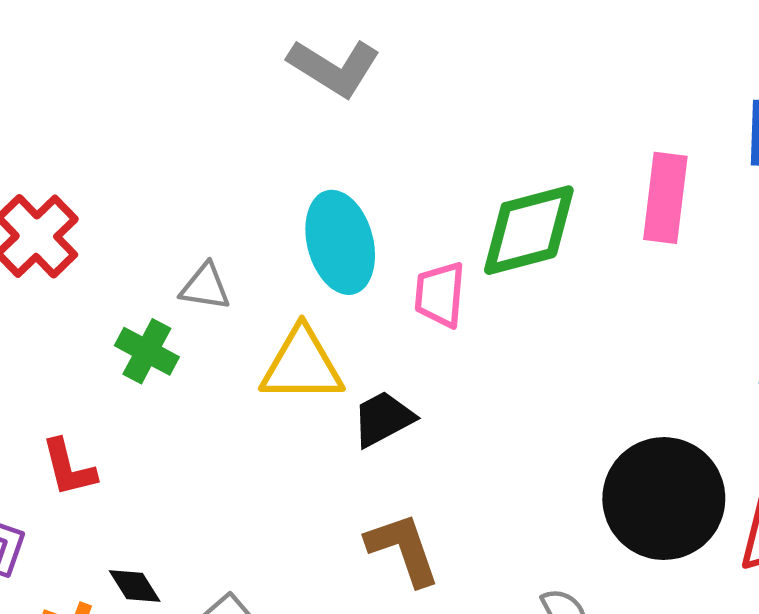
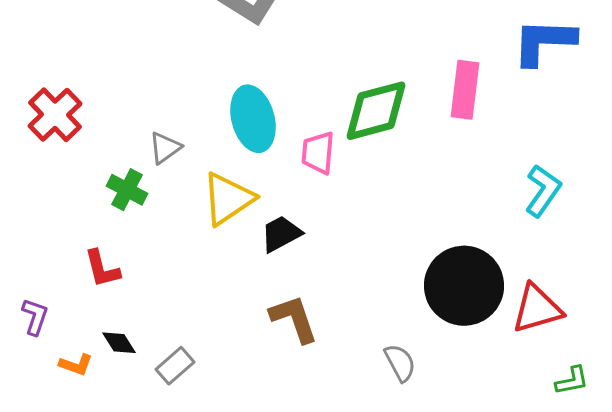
gray triangle: (205, 287) -> (165, 148), turned -45
yellow triangle: (302, 365) -> (228, 199), turned -34
red L-shape: (69, 468) -> (102, 269), moved

